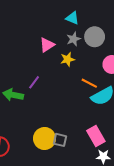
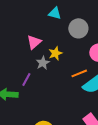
gray star: (74, 39) -> (43, 63), moved
orange line: (89, 83) -> (79, 73), turned -42

